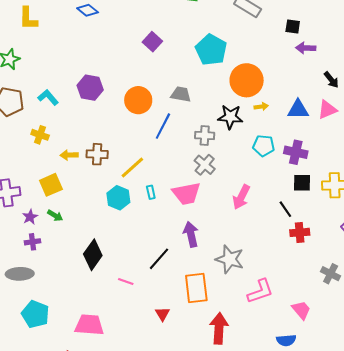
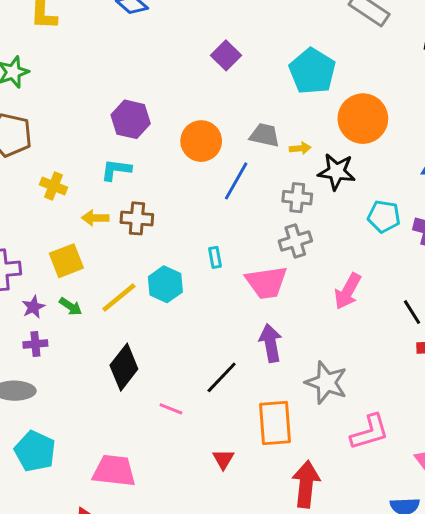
cyan L-shape: (48, 97) -> (116, 170), moved, turned -45
yellow arrow: (261, 107) -> (300, 148), moved
gray cross: (205, 165) -> (295, 241), turned 30
yellow line: (132, 168) -> (119, 298), moved
cyan rectangle: (151, 192) -> (215, 257), moved

